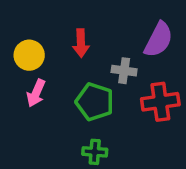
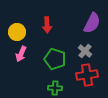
gray cross: (124, 71) -> (85, 51), moved, turned 32
red cross: (160, 102) -> (87, 75), moved

